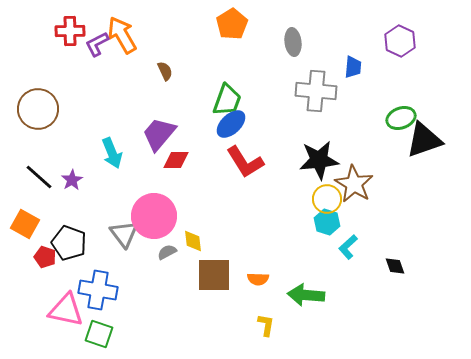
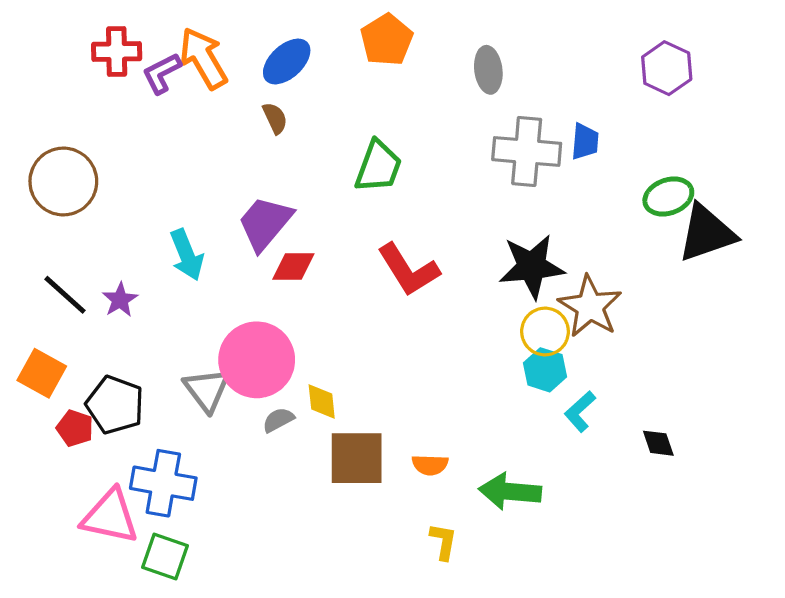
blue trapezoid: (353, 67) -> (585, 141), moved
blue ellipse: (231, 124) -> (287, 61), moved

